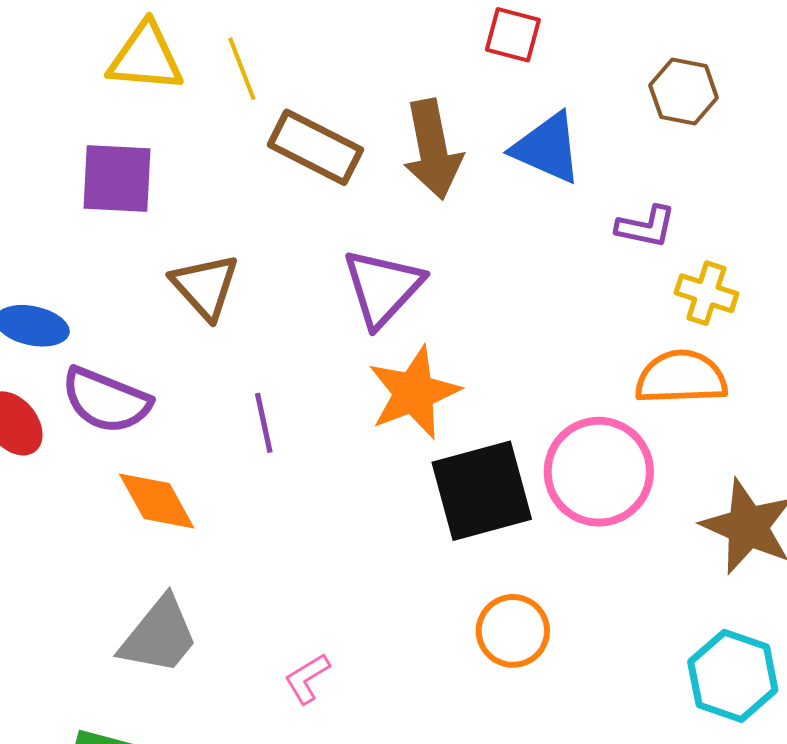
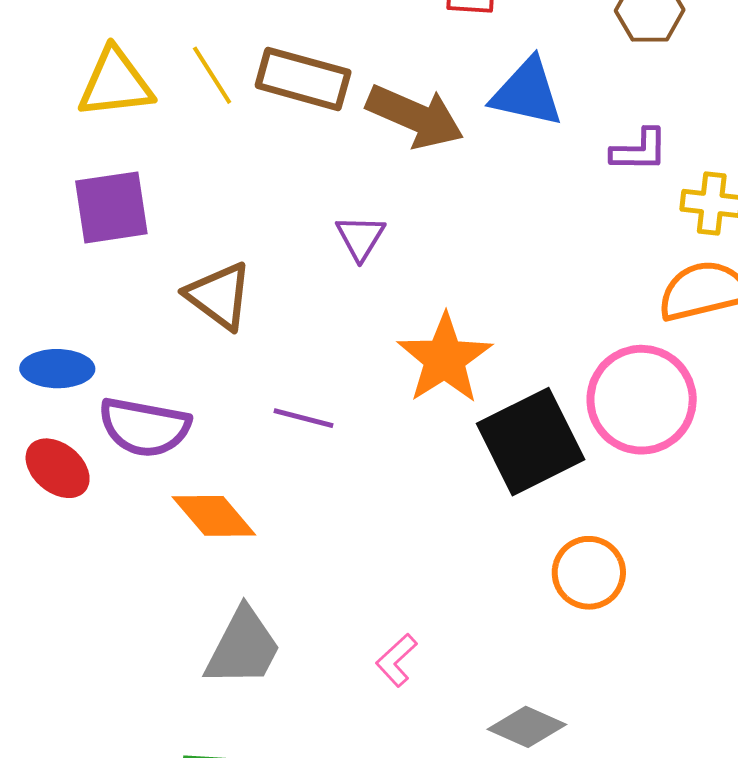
brown rectangle: (315, 147) -> (303, 79), moved
brown arrow: (433, 149) -> (415, 116), turned -44
purple triangle: (383, 288) -> (360, 237), moved, size x0.6
purple line: (264, 423) -> (303, 418), turned -52

